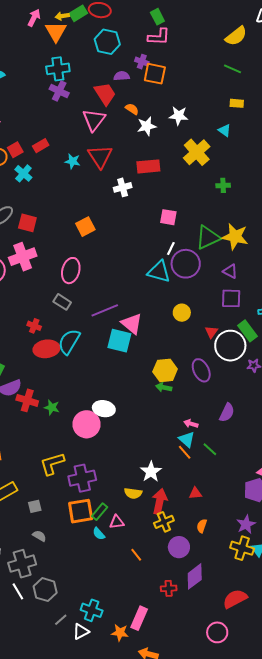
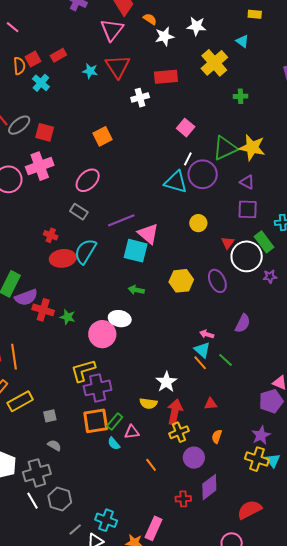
pink square: (168, 217) -> (186, 128), turned 30
pink ellipse: (71, 271) -> (88, 180), turned 30
green arrow: (164, 387) -> (136, 290), moved
yellow L-shape: (52, 464) -> (83, 371), moved

